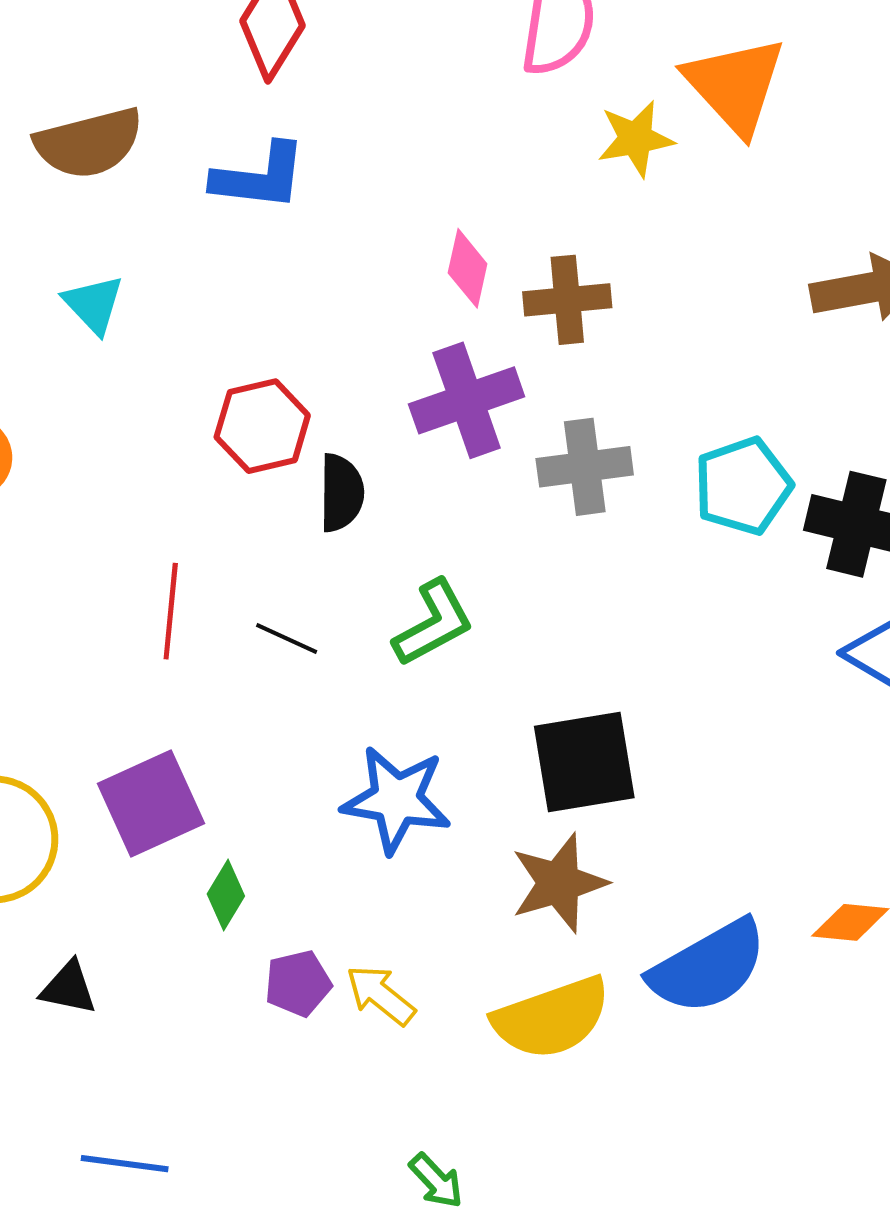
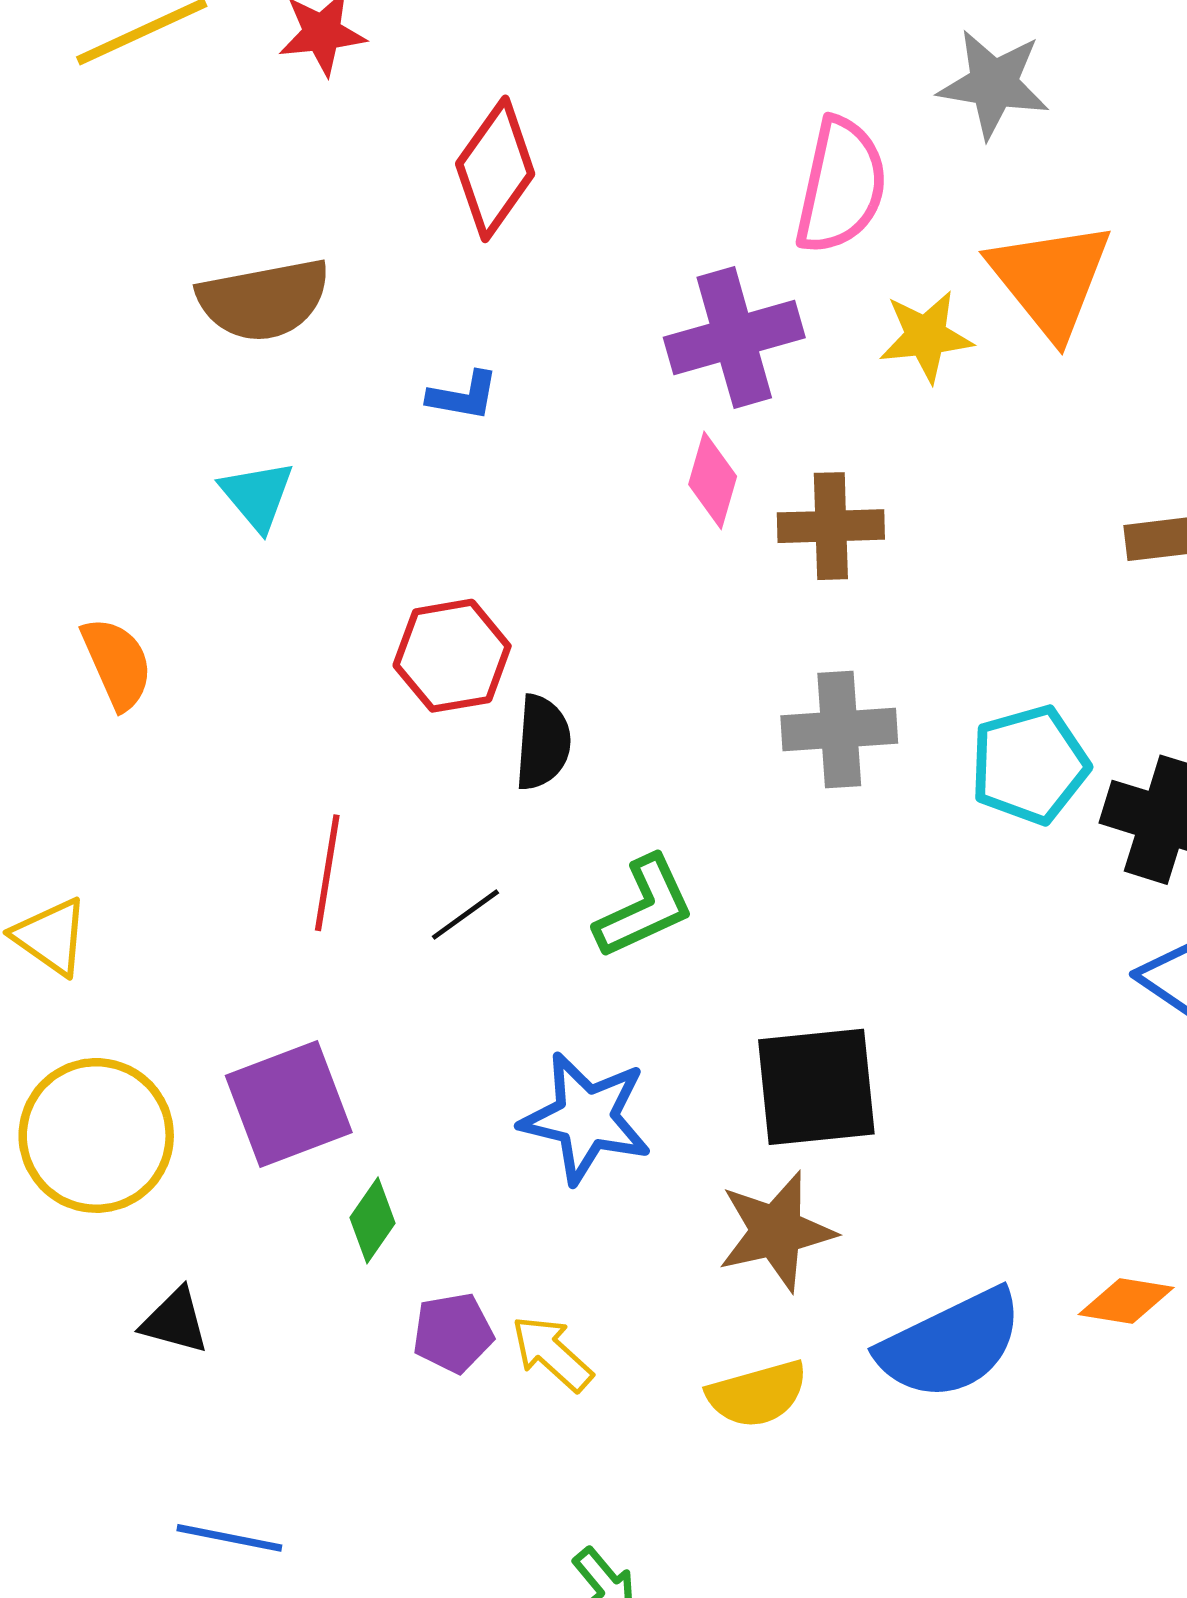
blue L-shape: (260, 177) -> (463, 396), moved, size x0.6
purple cross: (467, 400) -> (734, 338), moved
black line: (287, 638) -> (465, 915), turned -64
yellow semicircle: (552, 1018) -> (757, 1394), size x0.7

